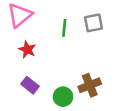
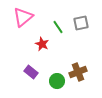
green line: (64, 28) -> (58, 27), turned -40
red star: (27, 50) -> (42, 44), moved

